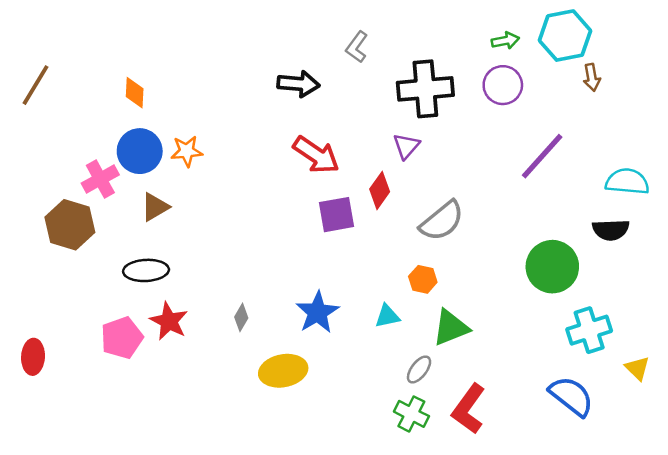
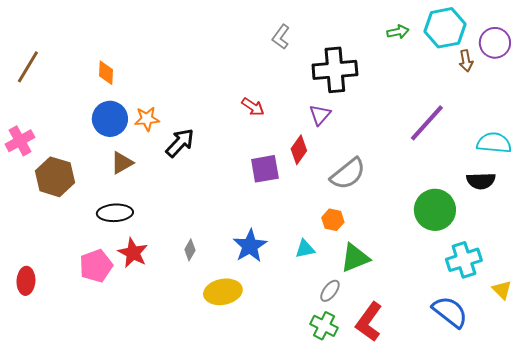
black arrow: (298, 84) -> (180, 143), moved, turned -52
purple circle: (503, 85) -> (495, 43), moved
red arrow: (316, 155) -> (253, 107), moved, size x0.6
pink cross: (100, 179) -> (20, 141), moved

